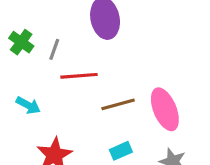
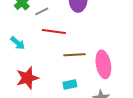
gray line: (54, 49) -> (42, 11), turned 32

